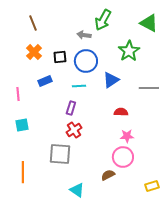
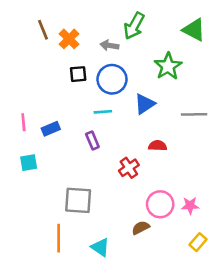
orange cross: (34, 52) -> (69, 39), moved
blue rectangle: (45, 81) -> (51, 129), moved
purple rectangle: (71, 108) -> (92, 140), turned -40
red cross: (74, 130) -> (129, 168), moved
pink star: (127, 136) -> (190, 206), moved
orange line: (23, 172) -> (59, 238), moved
yellow rectangle: (152, 186) -> (198, 242), turned -32

